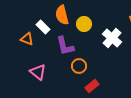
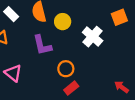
white rectangle: (43, 27) -> (11, 14), moved
orange circle: (79, 66) -> (66, 69), moved

